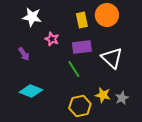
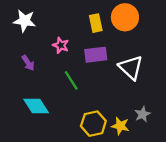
white star: (32, 17) -> (25, 21), moved
green line: (74, 69) -> (71, 80), moved
cyan diamond: (31, 91) -> (36, 106), turned 35
yellow star: (103, 95) -> (120, 126), moved

